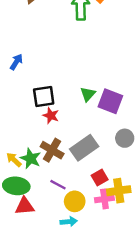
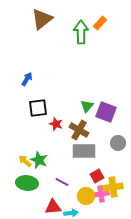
black square: (44, 96) -> (38, 108), moved
gray rectangle: (84, 148) -> (84, 151), turned 35
brown cross: (52, 150) -> (79, 130), moved
yellow circle: (75, 201) -> (86, 196), moved
red triangle: (25, 206) -> (53, 207), moved

